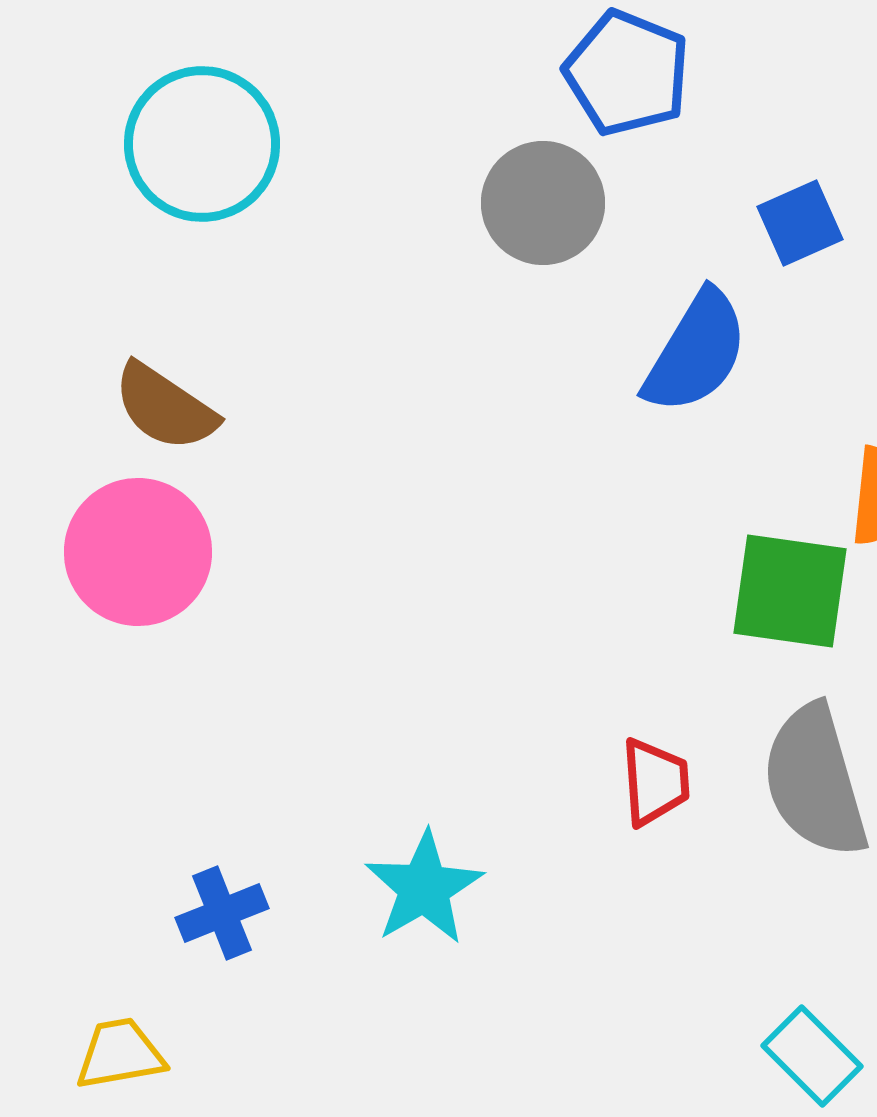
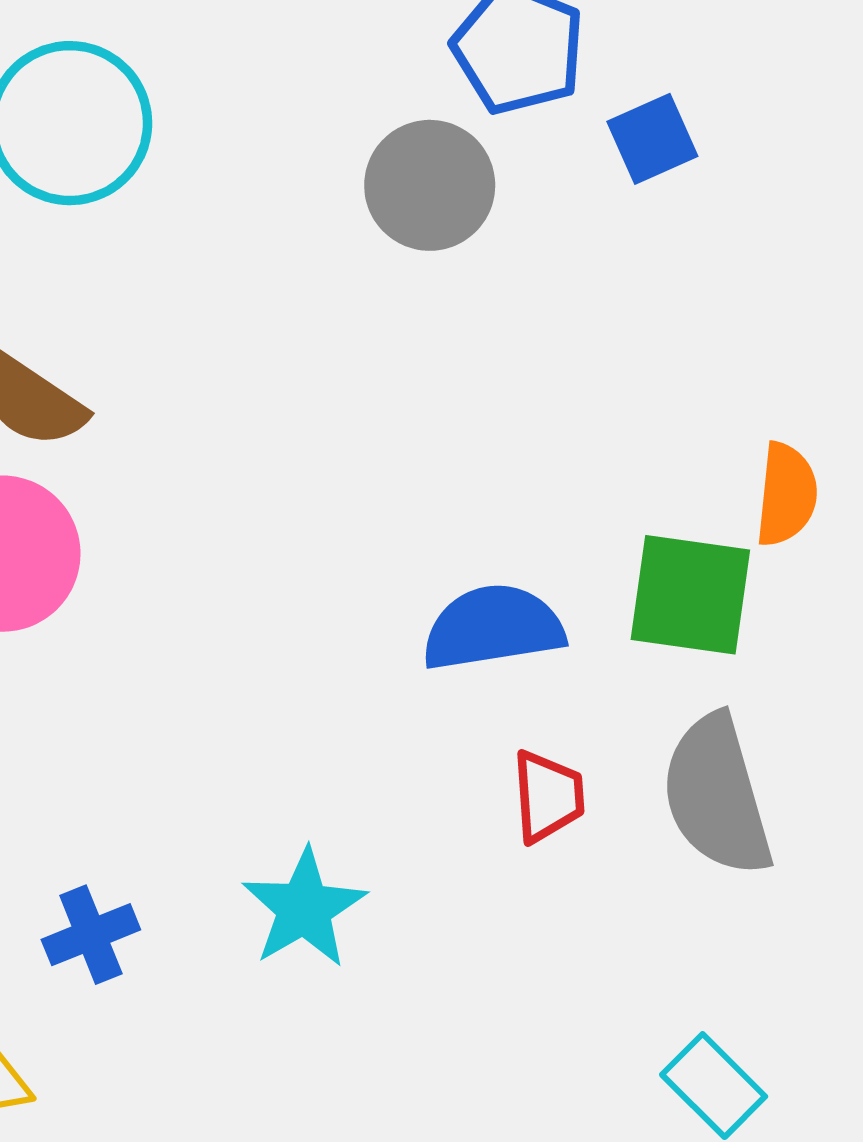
blue square: (800, 223) -> (652, 139), moved
blue semicircle: (696, 352) -> (493, 628), moved, turned -130

